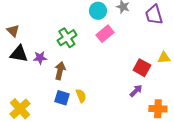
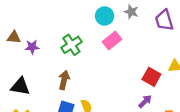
brown triangle: (13, 31) -> (14, 37), turned -40
black triangle: (19, 54) -> (20, 86), moved
purple star: (40, 58) -> (32, 47), moved

